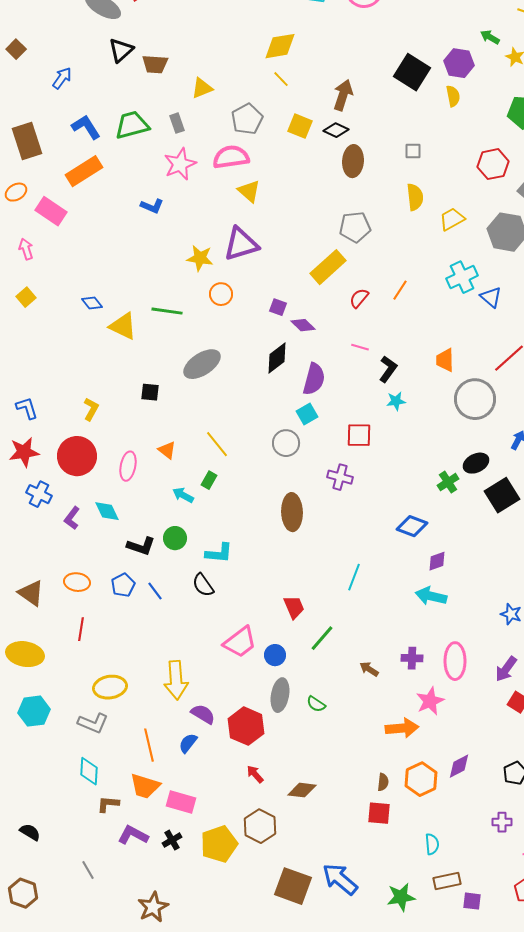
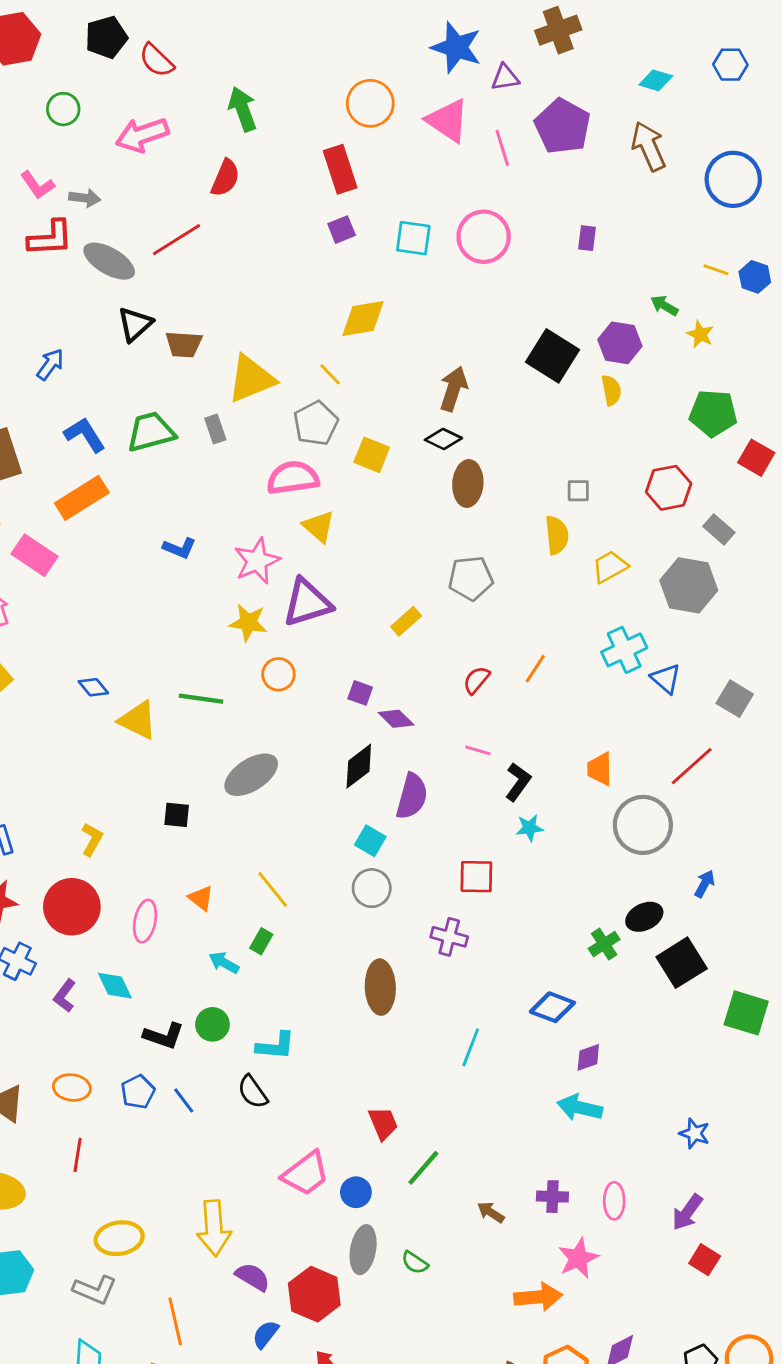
yellow line: (281, 79) -> (330, 374), moved
yellow triangle: (202, 88) -> (251, 379), size x1.6
yellow square: (300, 126) -> (372, 455), moved
gray square: (413, 151) -> (578, 491), moved
pink star: (180, 164) -> (257, 561), moved
yellow rectangle: (328, 267) -> (406, 621), moved, size x0.6
cyan square: (307, 414) -> (370, 841), moved, turned -30
cyan line: (354, 577) -> (471, 1047), moved
pink ellipse: (455, 661) -> (614, 1201), size x0.7
blue semicircle: (188, 743) -> (266, 1334), moved

